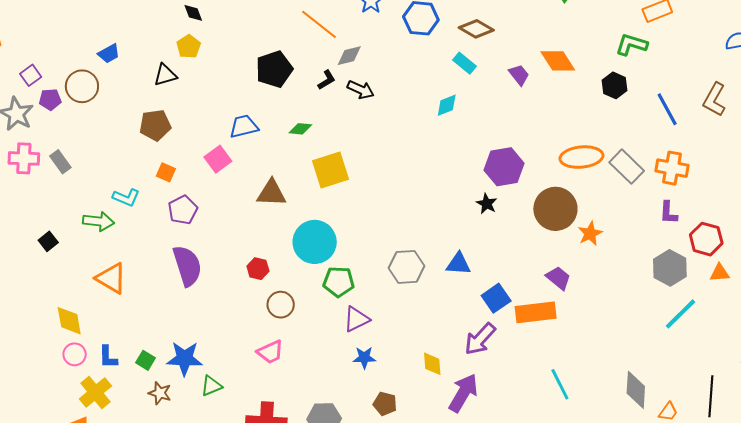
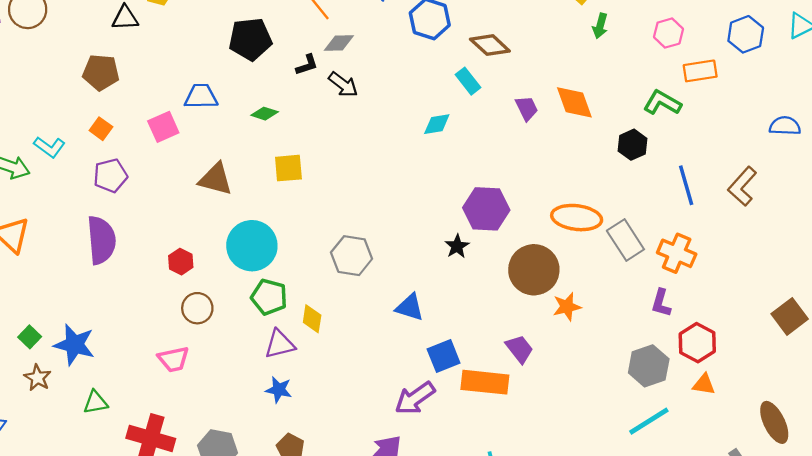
yellow square: (331, 170) -> (288, 168), size x0.7
gray hexagon: (407, 267) -> (352, 256), moved
yellow diamond: (432, 364) -> (312, 319), moved
green triangle: (211, 386) -> (95, 402), moved

